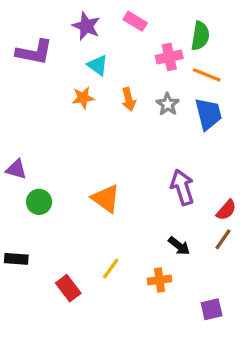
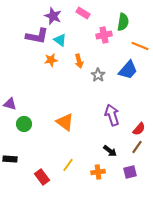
purple L-shape: (34, 52) -> (37, 36), moved
orange line: (207, 75) -> (140, 46), moved
gray star: (168, 104) -> (98, 75), moved
blue trapezoid: (208, 114) -> (128, 70), turned 55
purple square: (212, 309) -> (130, 172), moved

